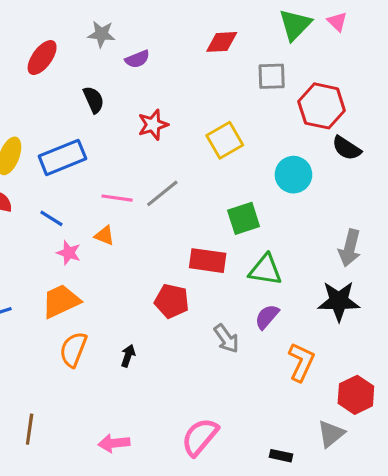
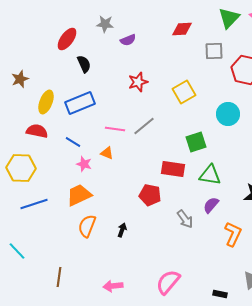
black semicircle: (94, 100) -> (84, 64), moved

